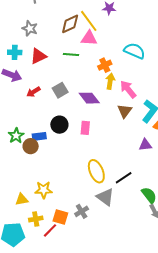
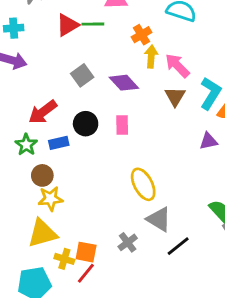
red triangle: (38, 56) -> (67, 25), moved
red arrow: (33, 92) -> (43, 112), moved, size x1.5
brown circle: (31, 146) -> (42, 175), moved
black line: (124, 178) -> (178, 246), moved
yellow star: (44, 190) -> (50, 199), moved
yellow triangle: (22, 199) -> (42, 233), size x1.6
orange square: (60, 217) -> (86, 252), moved
yellow cross: (36, 219) -> (64, 259), turned 32

